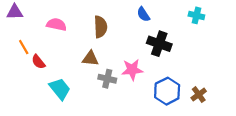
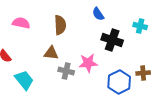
cyan cross: (196, 15) -> (140, 26), moved
brown cross: (199, 95) -> (143, 73), moved, turned 32

